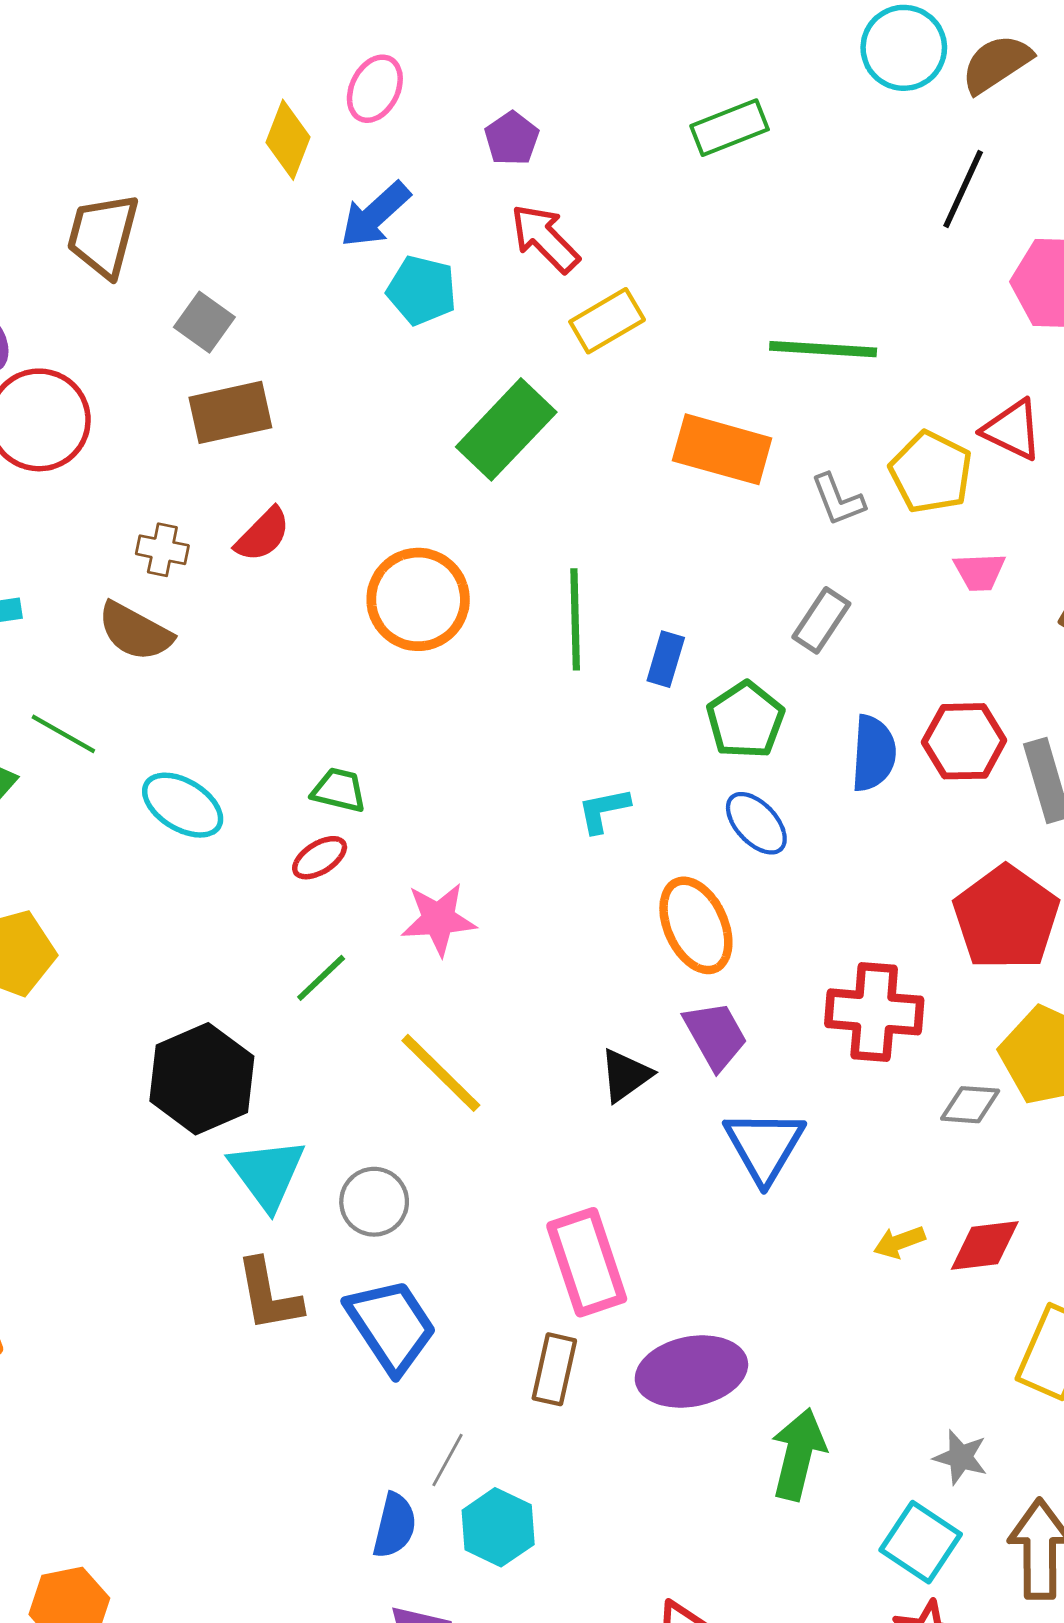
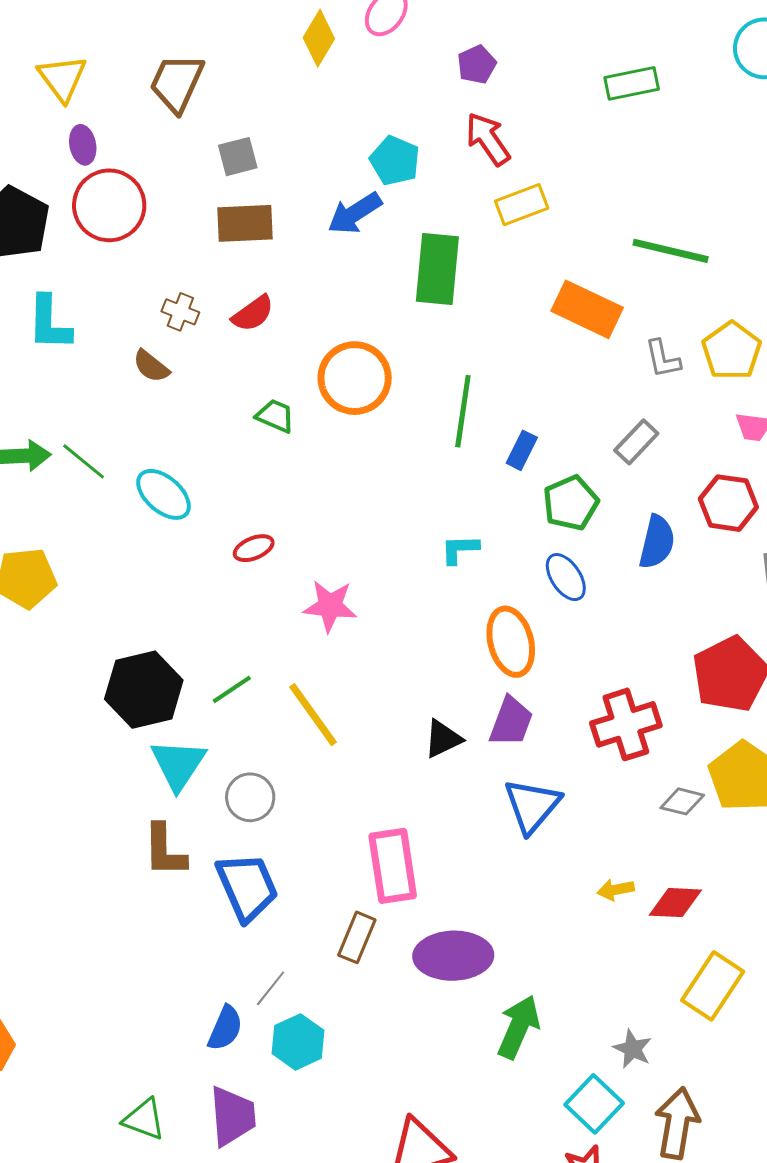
blue arrow: (375, 215) -> (355, 213), moved
gray square: (204, 322) -> (238, 157), turned 30
green rectangle: (506, 429) -> (437, 269), turned -48
brown semicircle: (135, 631) -> (151, 366), size x0.7
green line: (63, 734) -> (84, 461), moved
red hexagon: (964, 741) -> (728, 503), moved
green trapezoid: (339, 790) -> (275, 416), moved
green line: (321, 978) -> (232, 689), moved
red cross: (874, 1012) -> (626, 724), turned -32
purple trapezoid: (715, 1035) -> (511, 722), turned 40

